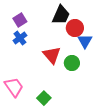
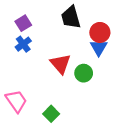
black trapezoid: (61, 15) -> (71, 17), turned 140
red circle: (75, 28) -> (100, 32), moved

